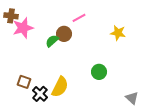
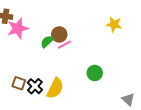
pink line: (79, 18) -> (64, 45), moved
yellow star: (118, 33) -> (114, 24), moved
black cross: (40, 94) -> (35, 86), moved

